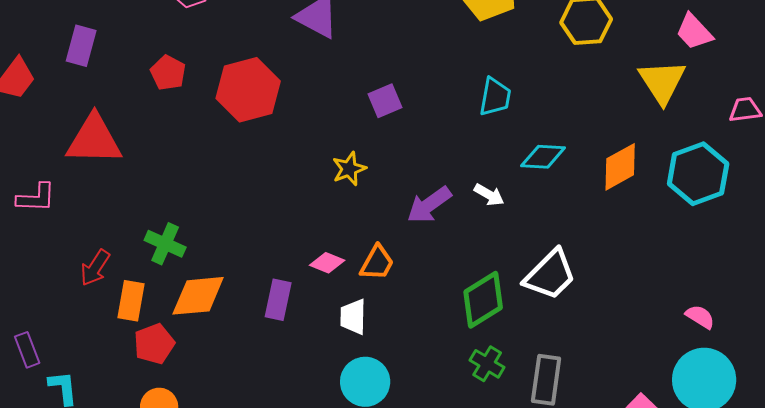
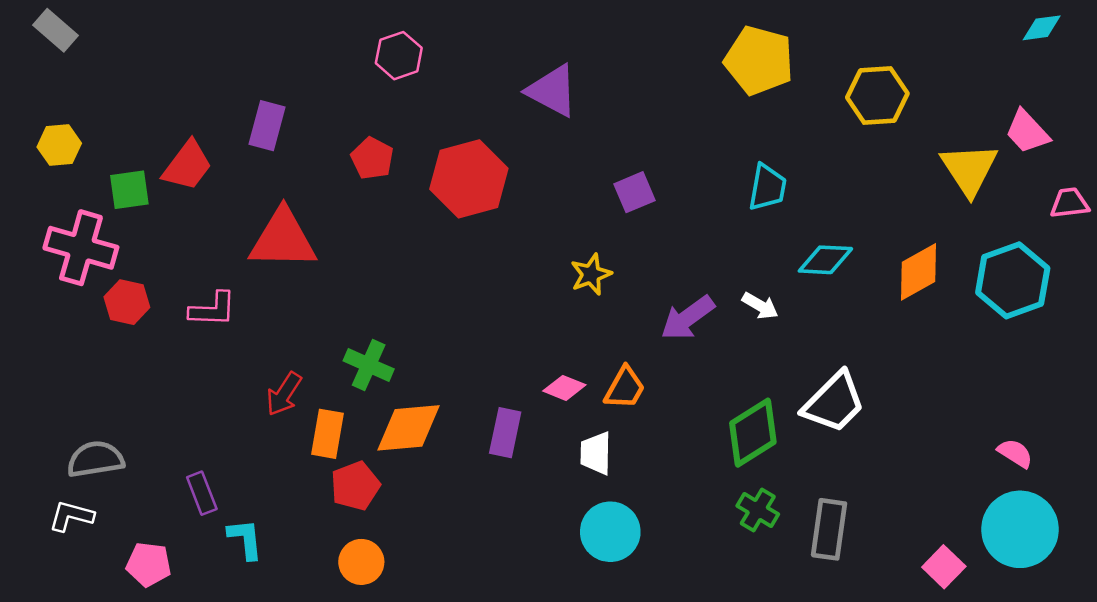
pink trapezoid: (694, 32) -> (1027, 132), moved

